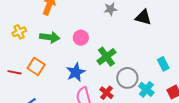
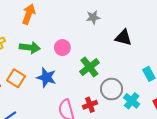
black triangle: (143, 17) -> (123, 37), moved
blue star: (76, 72) -> (46, 77), moved, turned -30
red cross: (107, 93) -> (90, 105), turned 32

